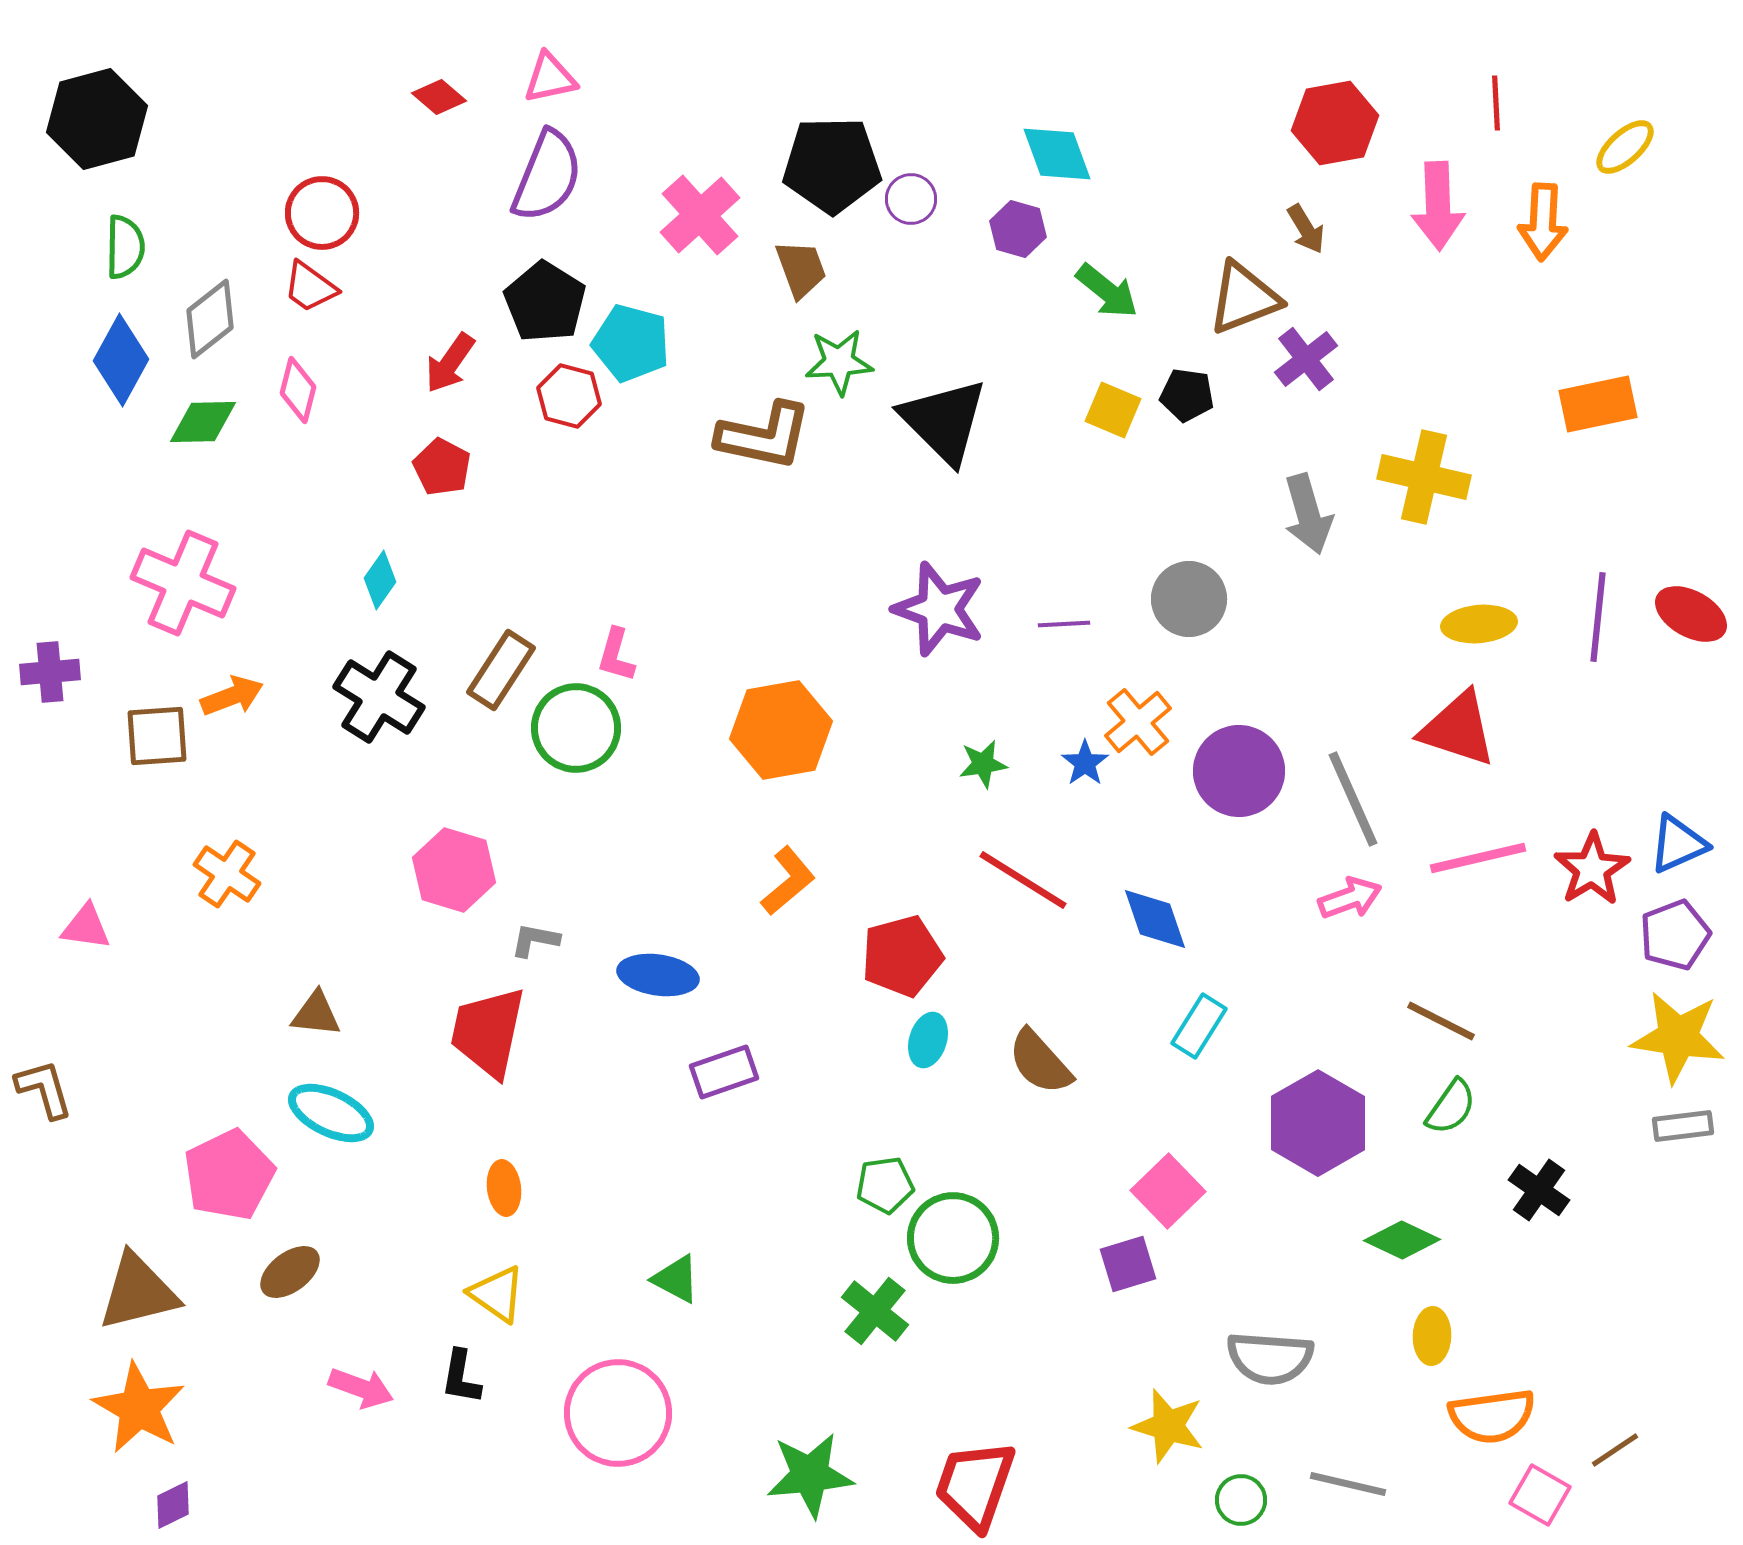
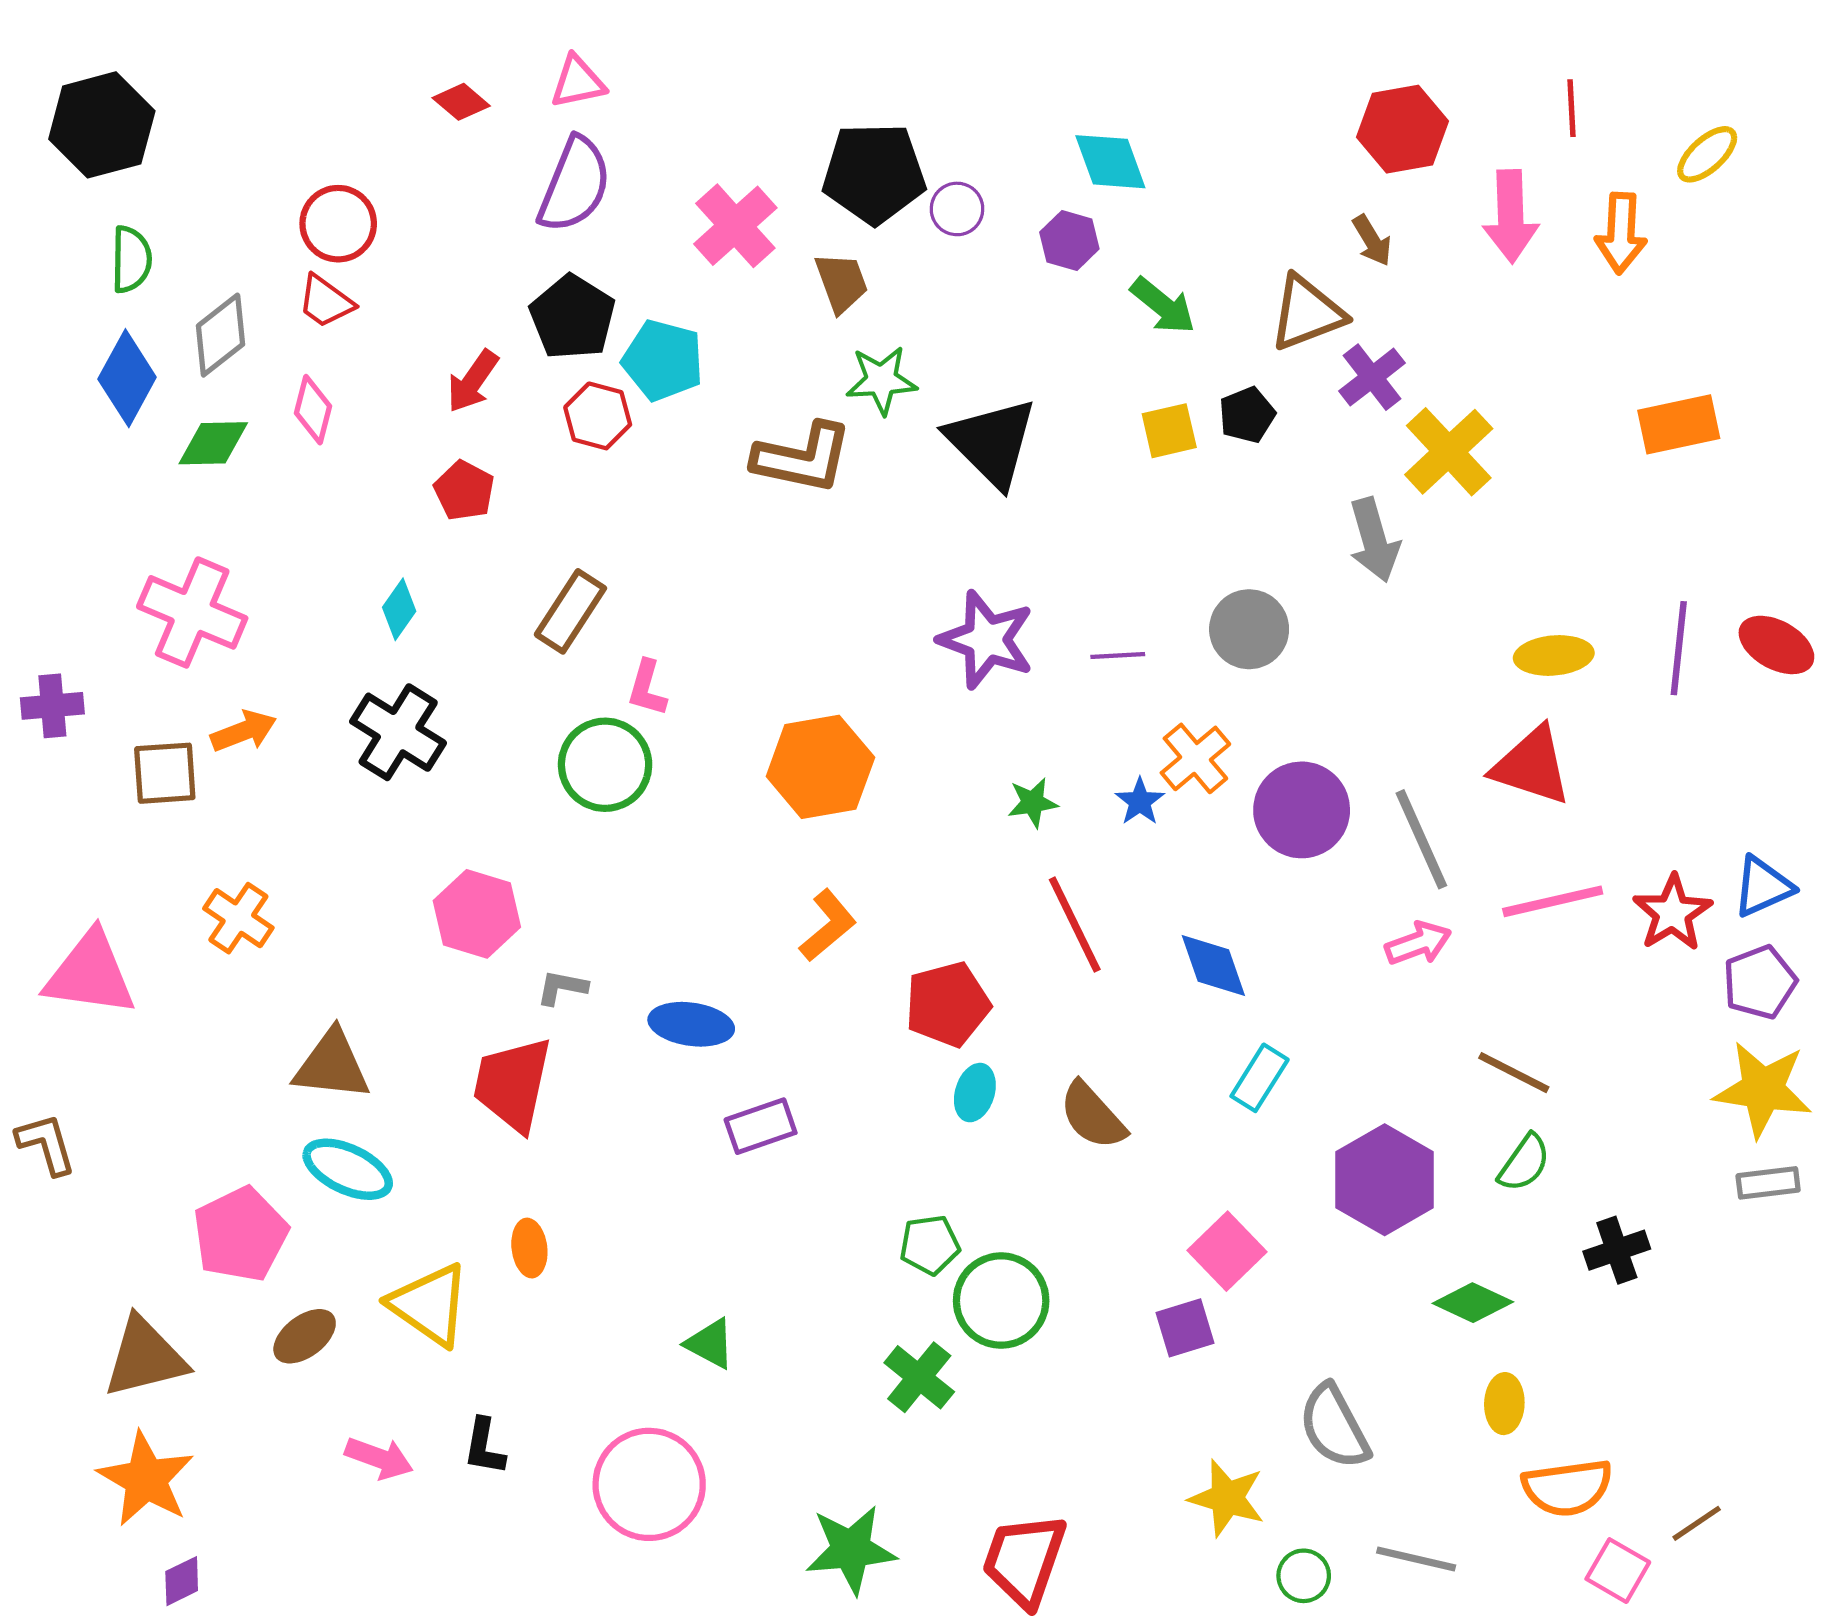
black pentagon: (1187, 395) -> (1247, 415), turned -30
yellow square: (1113, 410) -> (1169, 431), turned -36
yellow cross: (1424, 477) -> (1449, 452), moved, turned 34
brown rectangle: (501, 670) -> (570, 611), moved
red line: (1023, 880) -> (1075, 924), turned 32
pink triangle: (86, 927) -> (90, 974), size x1.8
brown triangle: (316, 1014) -> (332, 1065), size x1.5
black cross: (1539, 1190) -> (1617, 1250), turned 36
yellow triangle: (497, 1294) -> (430, 1305), moved, size x1.4
gray semicircle: (1270, 1358) -> (1334, 1427), turned 58

